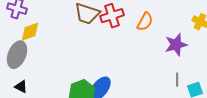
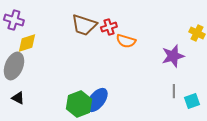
red cross: (112, 16) -> (109, 27), size x0.7
orange semicircle: (145, 22) -> (126, 41), moved, turned 78

